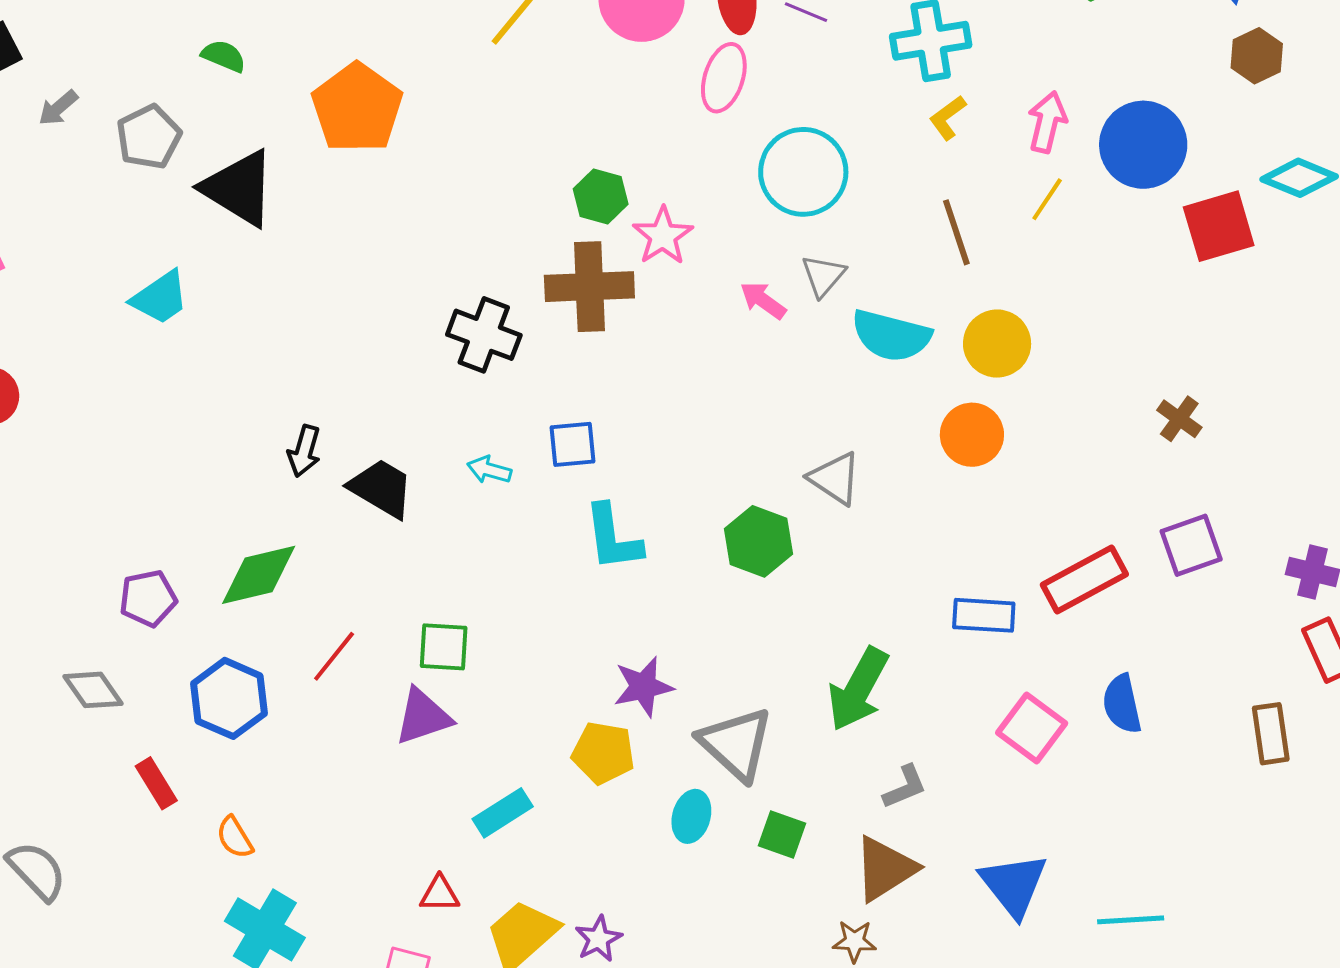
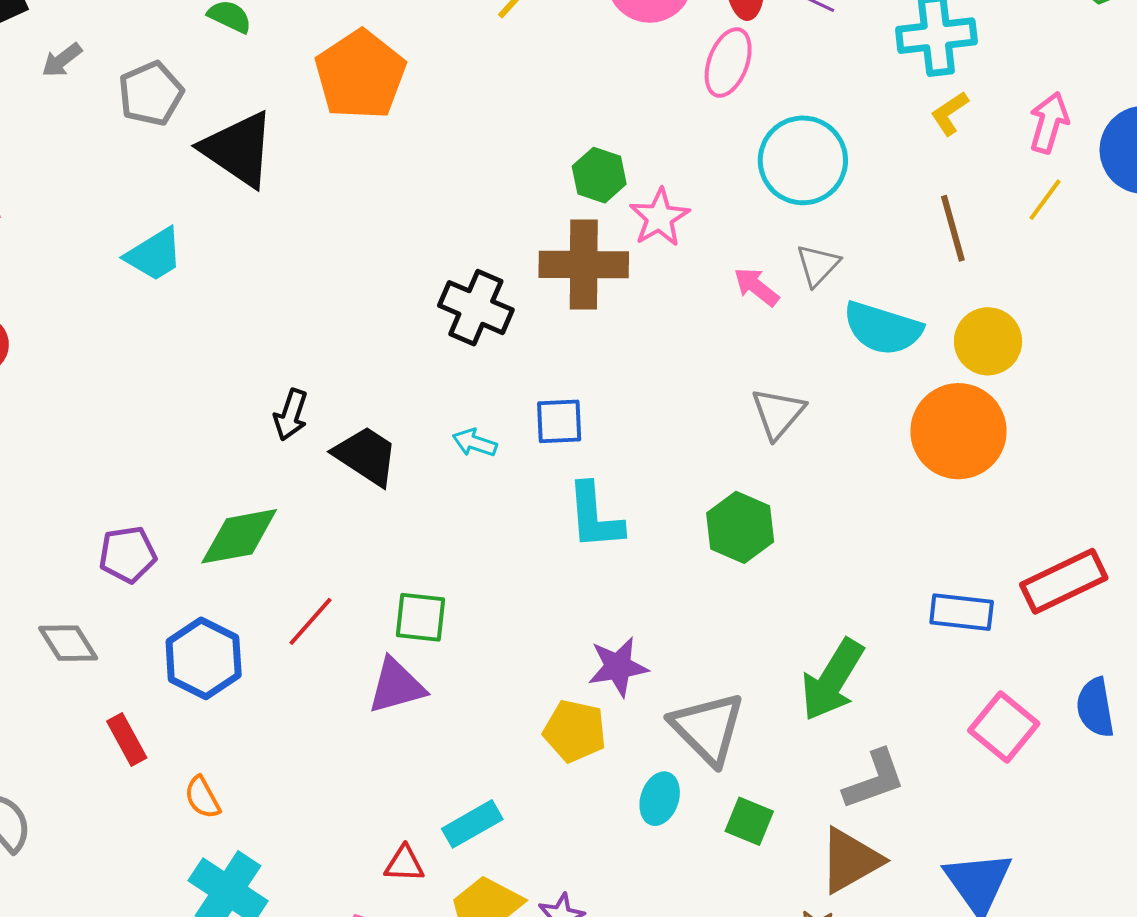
orange circle: (972, 435) -> (958, 431), size x1.5
gray triangle: (835, 478) -> (778, 413), moved, turned 34
gray L-shape: (905, 787) -> (874, 780), size x1.4
cyan rectangle: (503, 813) -> (472, 824), moved

